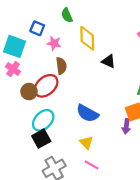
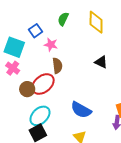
green semicircle: (67, 15) -> (63, 19), turned 48
blue square: (37, 28) -> (35, 31), turned 32
yellow diamond: (87, 38) -> (96, 22), moved

